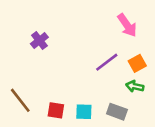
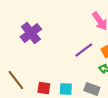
purple cross: (39, 41) -> (31, 33), size x1.5

